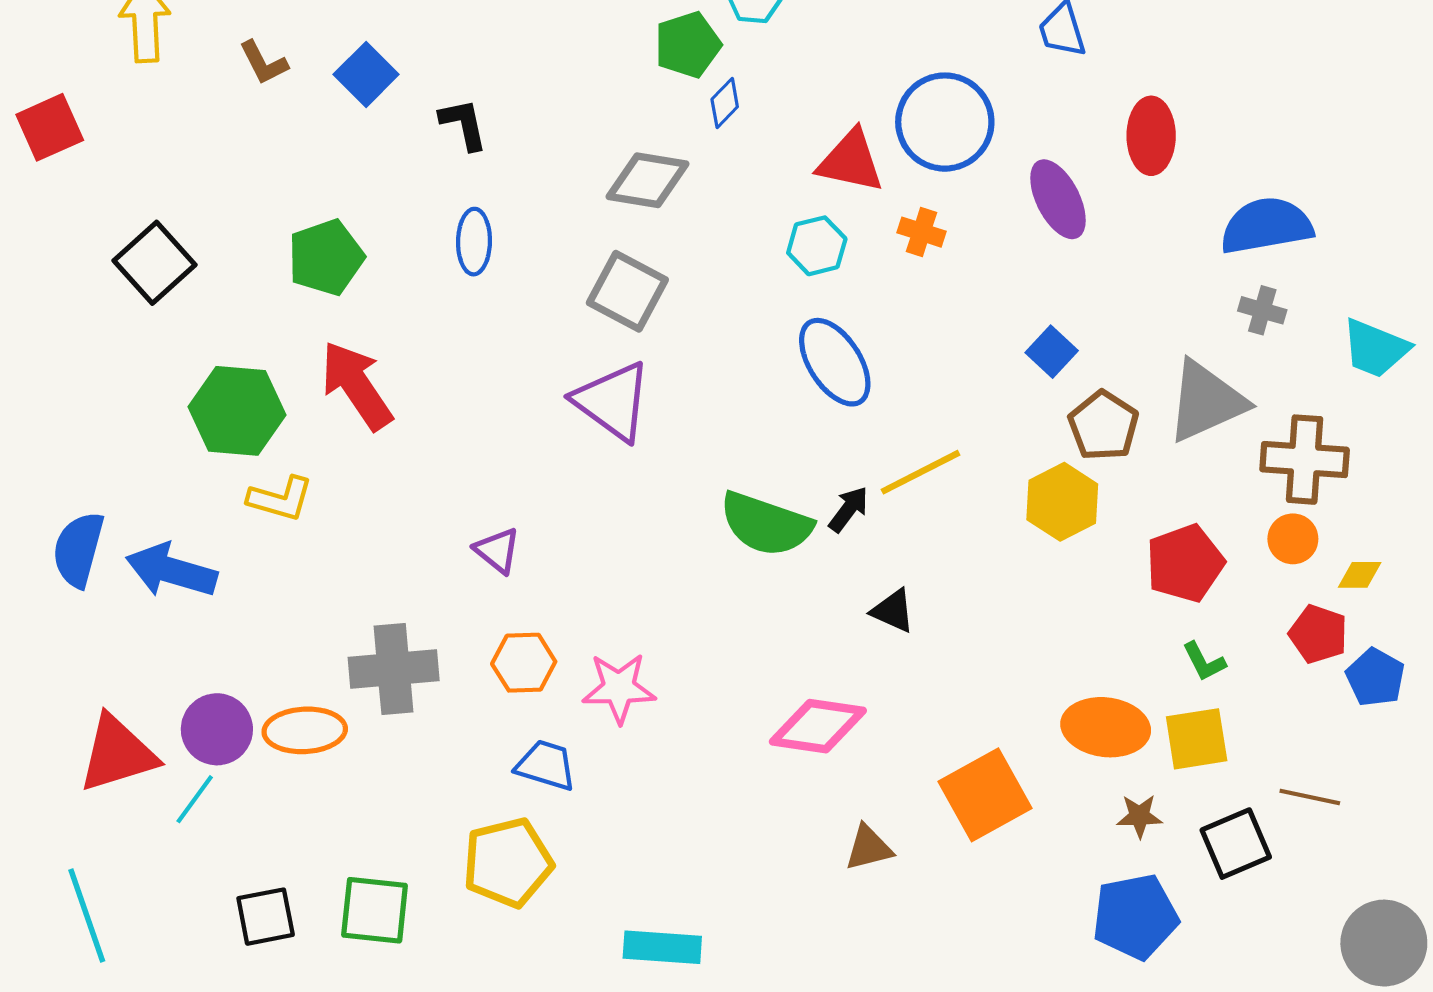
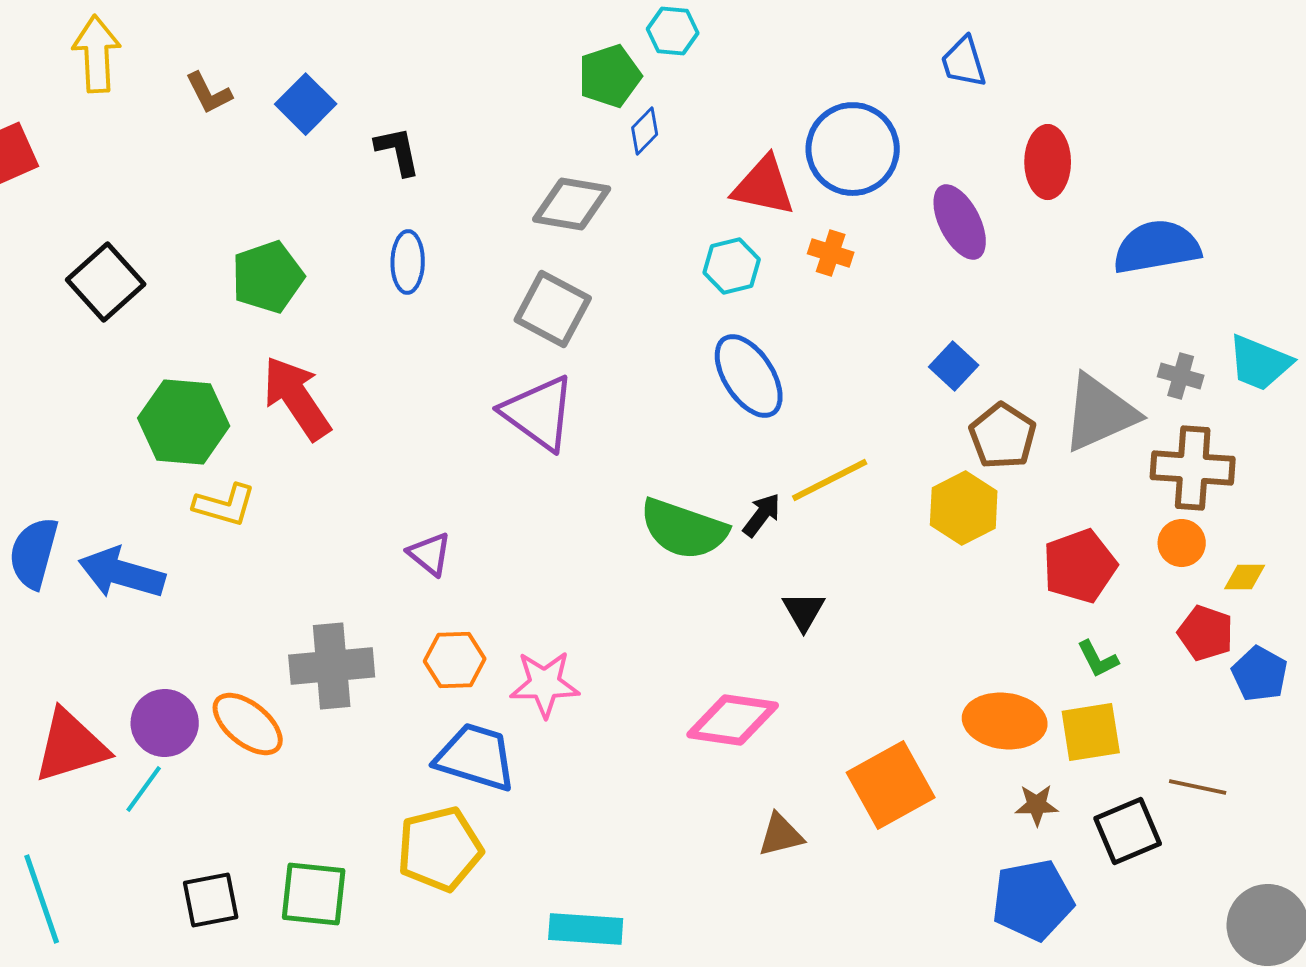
gray cross: (1262, 310) -> (1181, 376), moved
black triangle: (893, 611) -> (804, 611), turned 36
orange ellipse: (305, 730) -> (248, 724), turned 42
blue trapezoid: (546, 765) -> (476, 757), size x1.4

